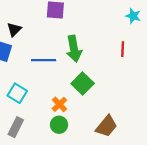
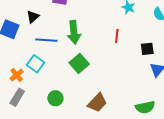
black triangle: (14, 29) -> (33, 17), moved
cyan square: (17, 93) -> (36, 64), moved
orange cross: (59, 104) -> (17, 75), moved

